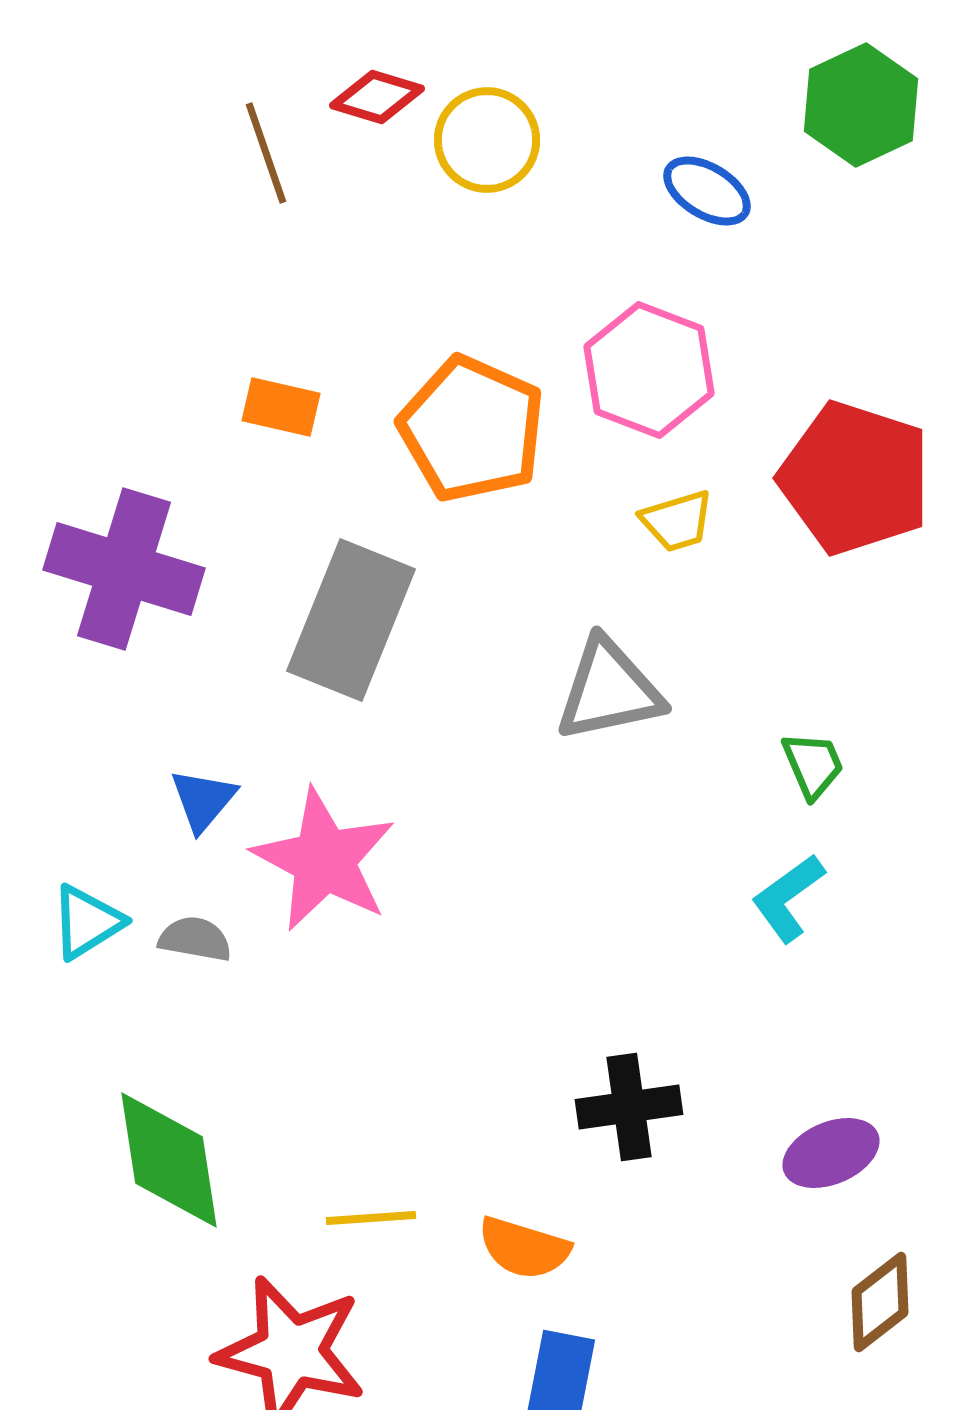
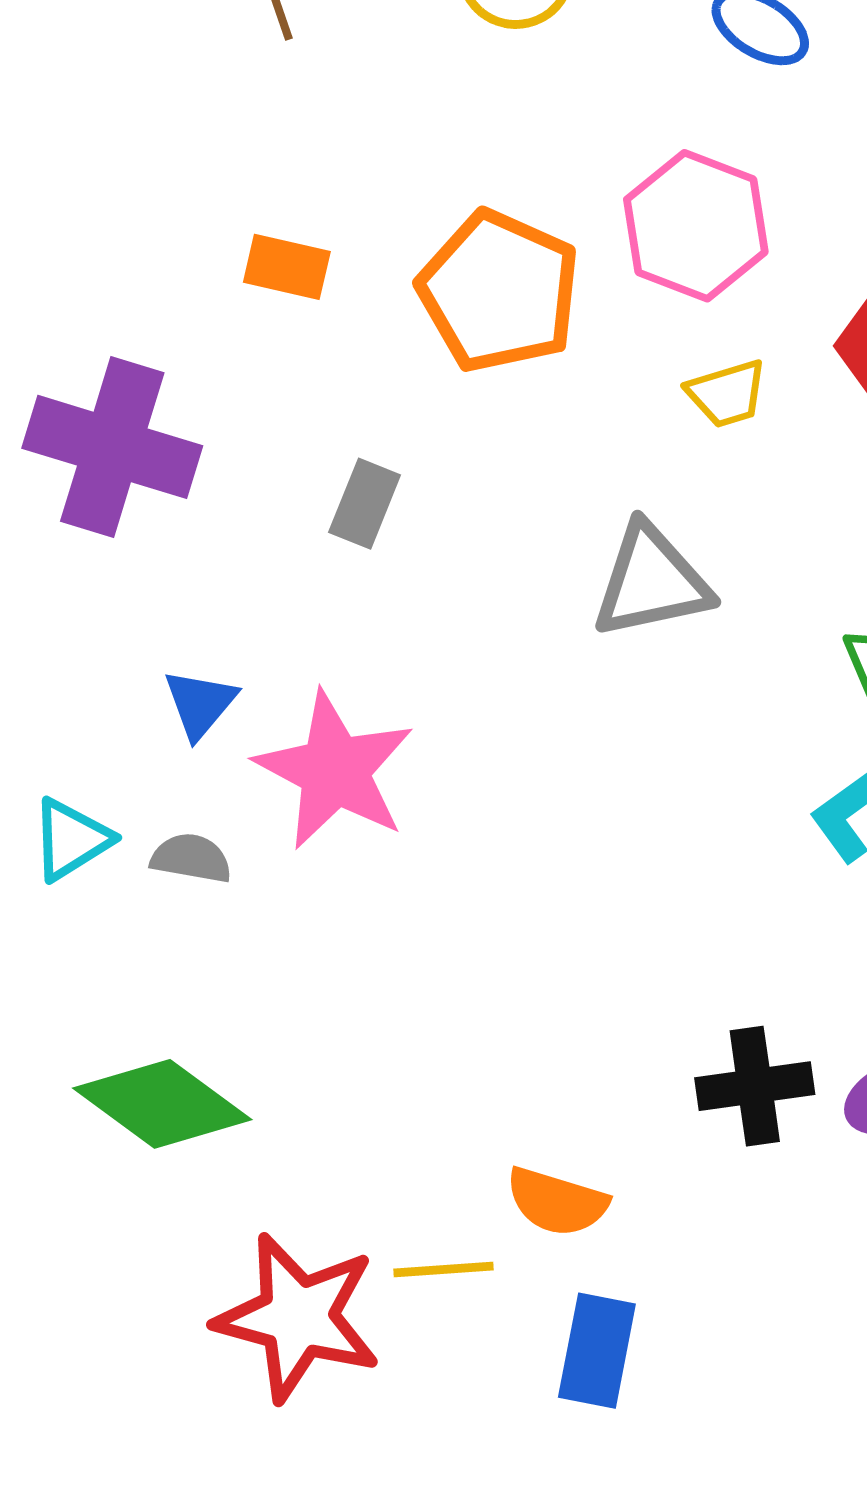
gray rectangle: (351, 620) -> (365, 504), size x0.5
black cross: (629, 1107) -> (755, 1086), moved
green diamond: (169, 1160) -> (162, 1104), turned -45
yellow line: (371, 1218) -> (444, 1270), moved

